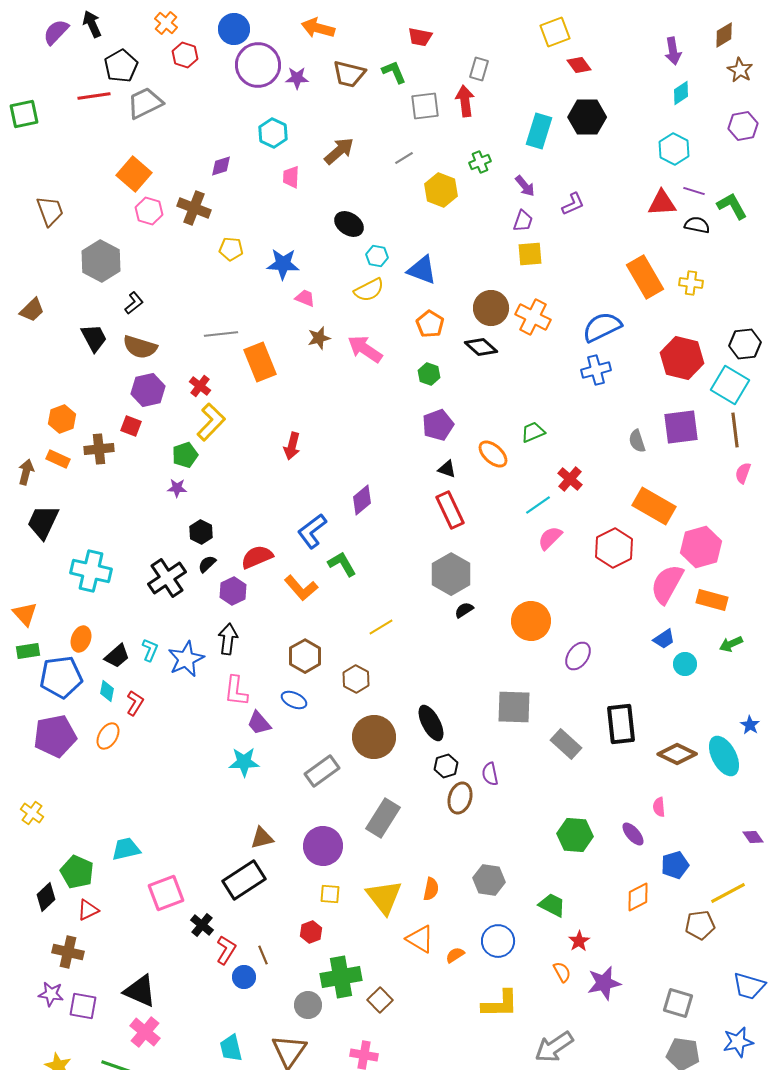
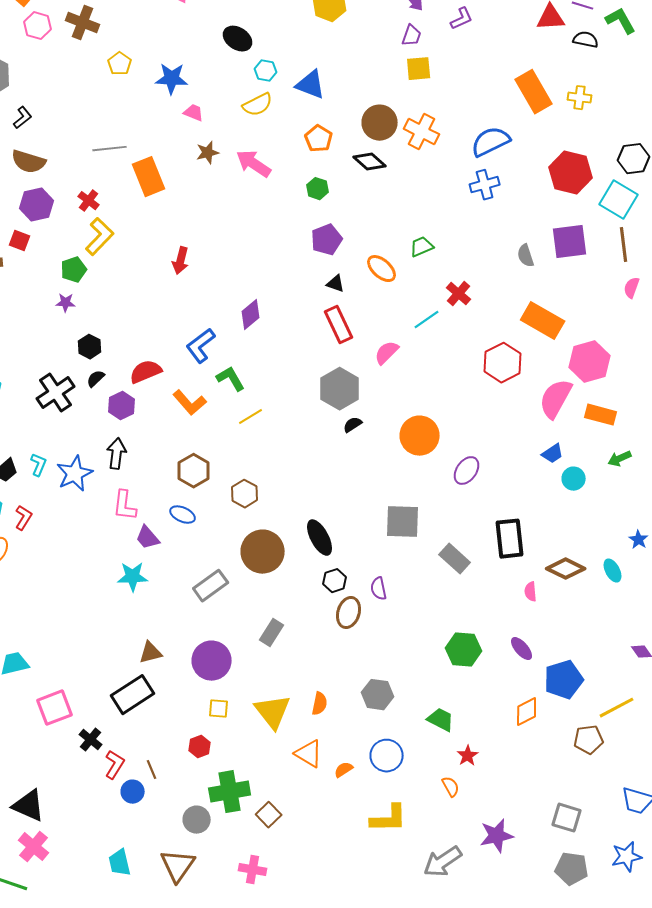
yellow pentagon: (231, 249) -> (120, 64), turned 30
pink semicircle: (550, 538) -> (387, 353), moved
yellow line: (381, 627) -> (251, 417), moved
cyan ellipse: (724, 756) -> (613, 571), size x0.6
pink semicircle: (659, 807) -> (531, 592), moved
gray rectangle: (383, 818) -> (272, 633), size x0.7
blue pentagon: (675, 865) -> (564, 680), size x1.4
purple star: (604, 983) -> (497, 836), moved

